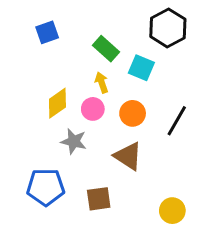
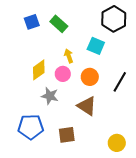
green rectangle: (106, 49) -> (59, 24), moved

